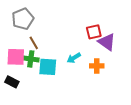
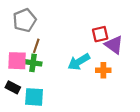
brown line: (34, 43) -> (36, 46), turned 48
cyan arrow: (74, 58) -> (79, 62), size x1.5
cyan square: (48, 67) -> (34, 97), moved

